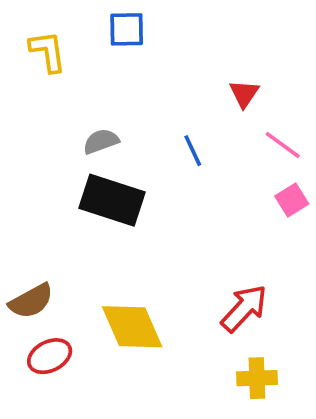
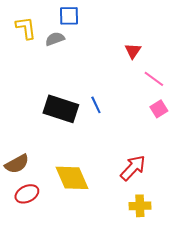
gray semicircle: (101, 141) -> (55, 39), moved
blue line: (193, 151) -> (96, 105), moved

